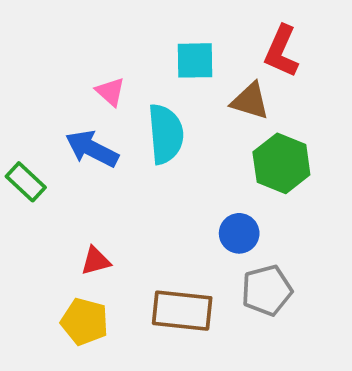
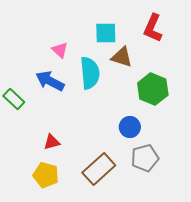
brown triangle: (250, 101) -> (122, 57), moved
brown rectangle: (182, 311) -> (99, 169), turned -48

